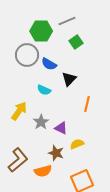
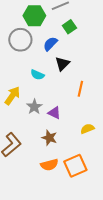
blue semicircle: (49, 64) -> (50, 44), moved, turned 105
yellow semicircle: (77, 144) -> (87, 129), moved
orange semicircle: (43, 171) -> (49, 165), moved

